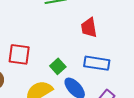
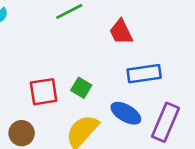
green square: (58, 66) -> (81, 88), moved

